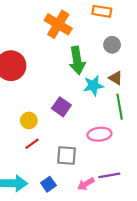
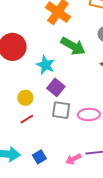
green arrow: (77, 60) -> (73, 46), turned -55
cyan star: (93, 86) -> (46, 65), moved, turned 30
gray square: (66, 155) -> (61, 110), moved

